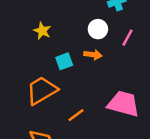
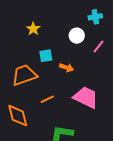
orange arrow: (93, 55) -> (66, 68), moved

